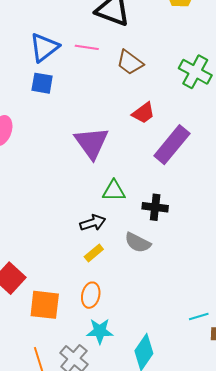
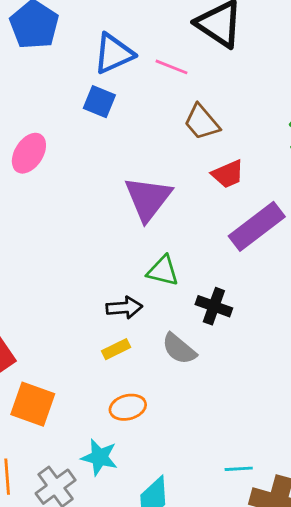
brown trapezoid: (130, 62) -> (202, 122), moved
orange ellipse: (91, 295) -> (128, 407), moved, turned 50

